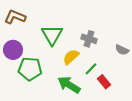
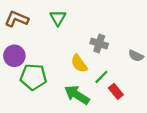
green triangle: (52, 35) -> (58, 18), moved, size x0.7
yellow semicircle: (71, 57) -> (79, 64), turned -84

